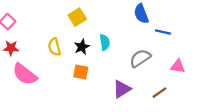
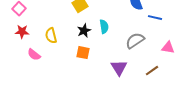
yellow semicircle: (54, 47) -> (51, 36), moved
pink semicircle: (25, 74) -> (34, 55), size x0.6
purple triangle: (122, 89) -> (119, 68), turned -30

